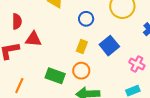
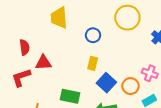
blue square: (109, 46) -> (106, 83), moved
orange circle: (81, 71) -> (130, 86), moved

